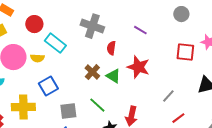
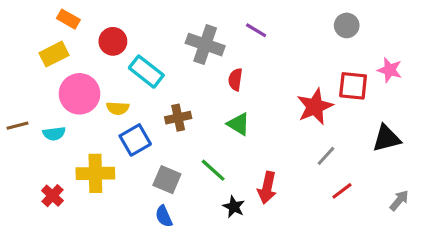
purple line: (140, 30) -> (256, 30), moved
yellow semicircle: (37, 58) -> (118, 108), moved
red star: (138, 67) -> (315, 107), moved, turned 30
brown cross: (92, 72) -> (178, 118), moved, turned 35
gray square: (68, 111) -> (167, 180), turned 30

